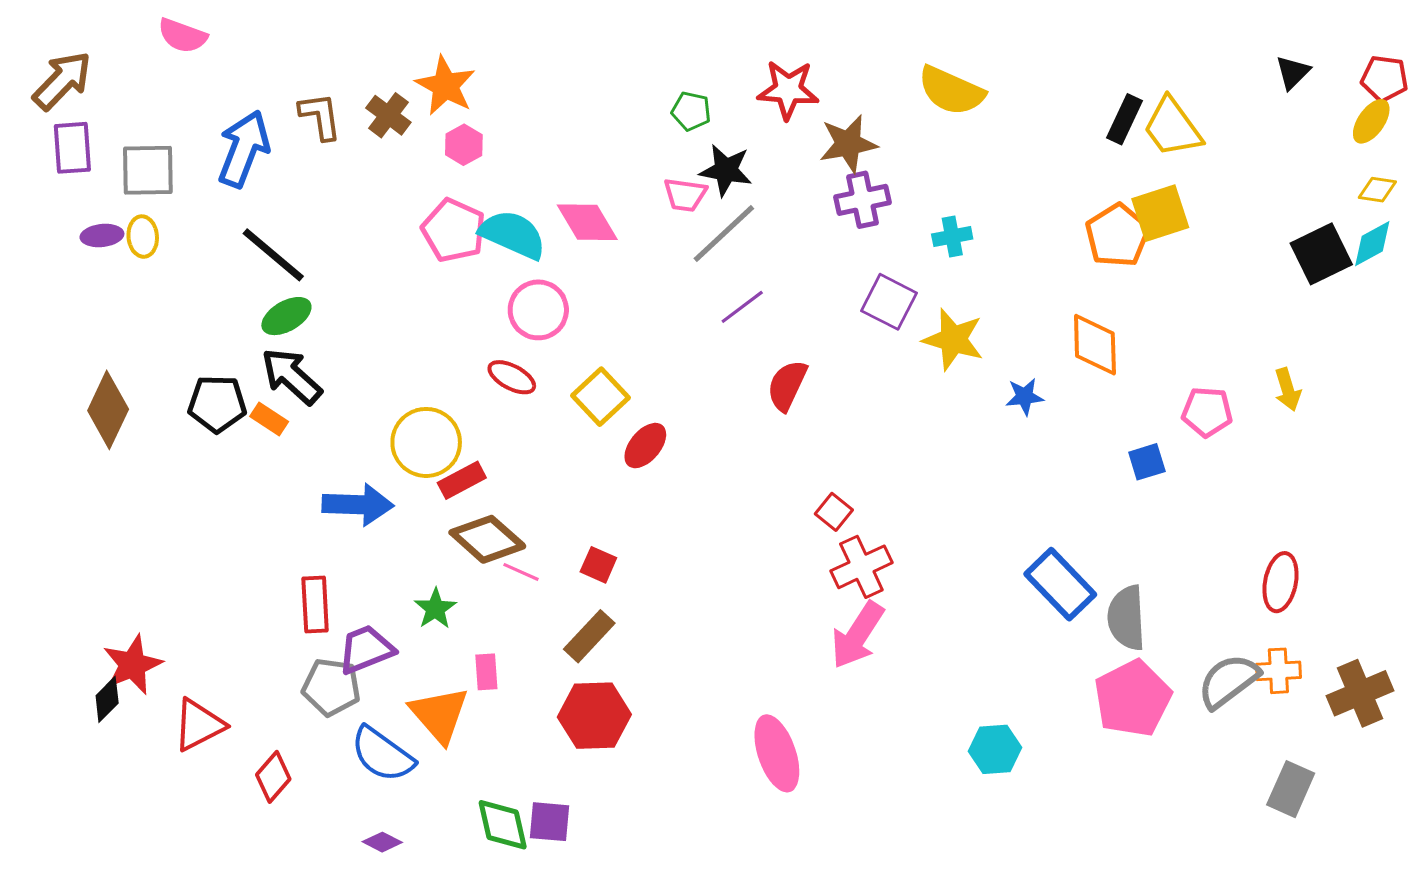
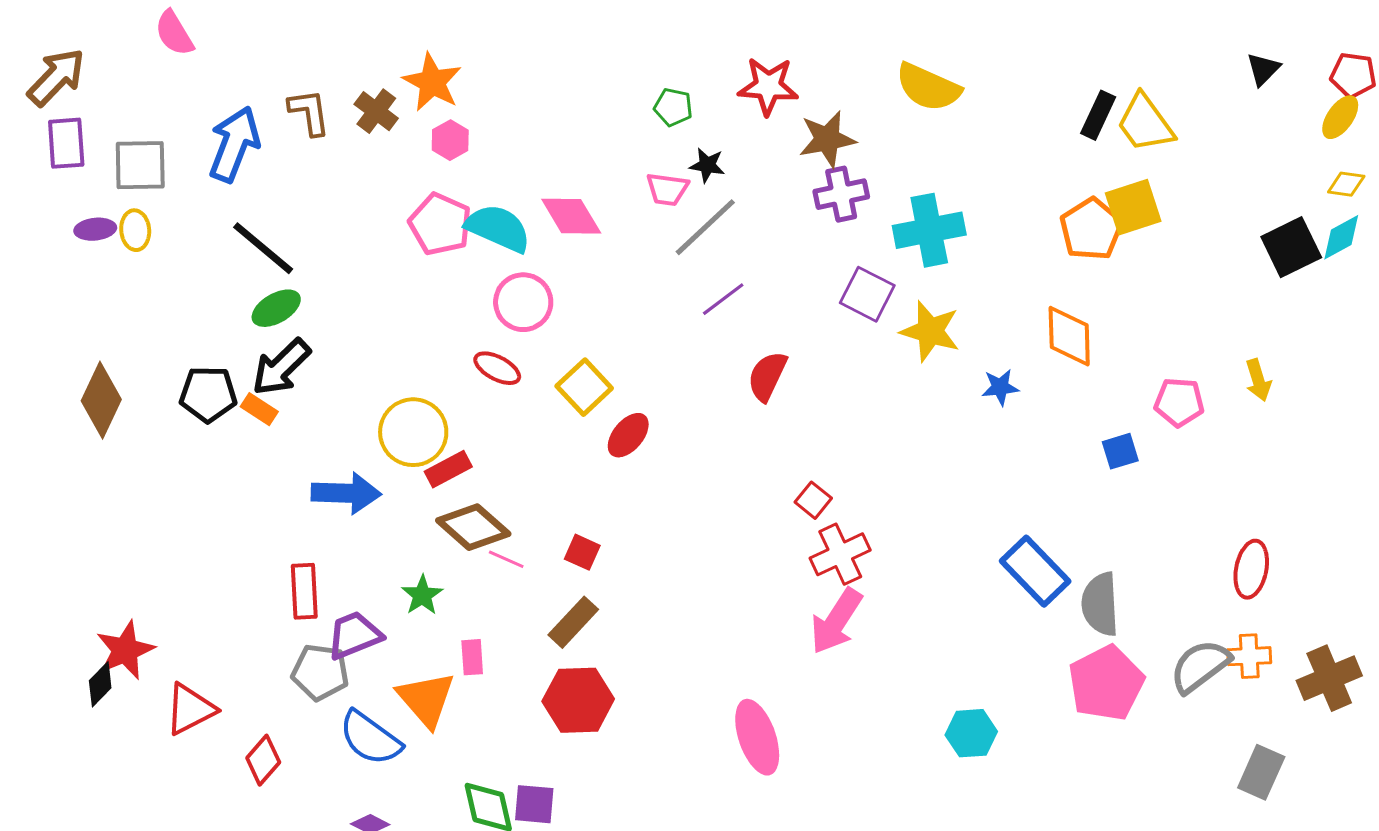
pink semicircle: (182, 36) -> (174, 33), turned 39
black star: (726, 170) -> (707, 165), size x0.7
cyan cross: (952, 237) -> (929, 230), size x1.8
black arrow: (292, 376) -> (281, 367), turned -86

